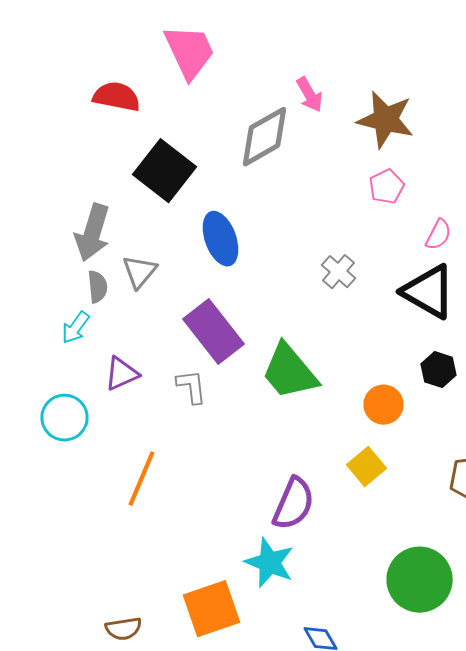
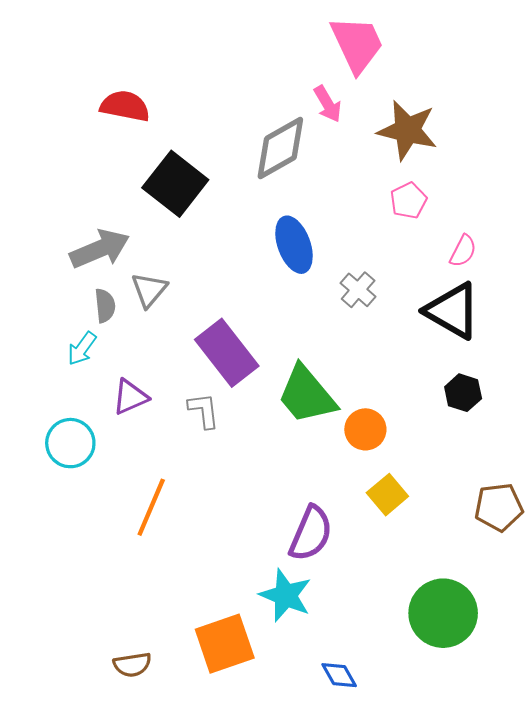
pink trapezoid: (190, 52) -> (357, 44), moved
gray arrow: (92, 233) -> (100, 249), turned -130
blue ellipse: (220, 239) -> (294, 245), moved
orange circle: (384, 405) -> (365, 429), moved

